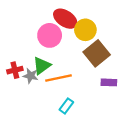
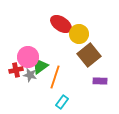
pink circle: (50, 35) -> (28, 57), moved
orange line: (59, 78) -> (55, 77), turned -60

